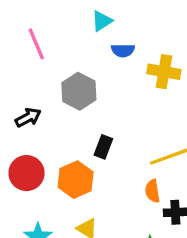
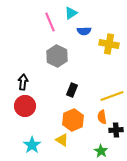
pink line: (36, 44) -> (50, 22), moved
black arrow: (28, 117) -> (23, 82), moved, turned -56
orange hexagon: (76, 180) -> (73, 120), moved

